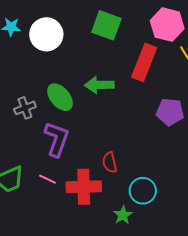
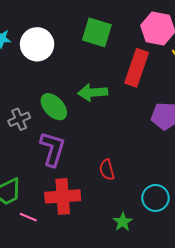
pink line: (47, 179) -> (28, 217), moved
red cross: (84, 187) -> (63, 196), moved
cyan circle: (143, 191) -> (155, 198), moved

